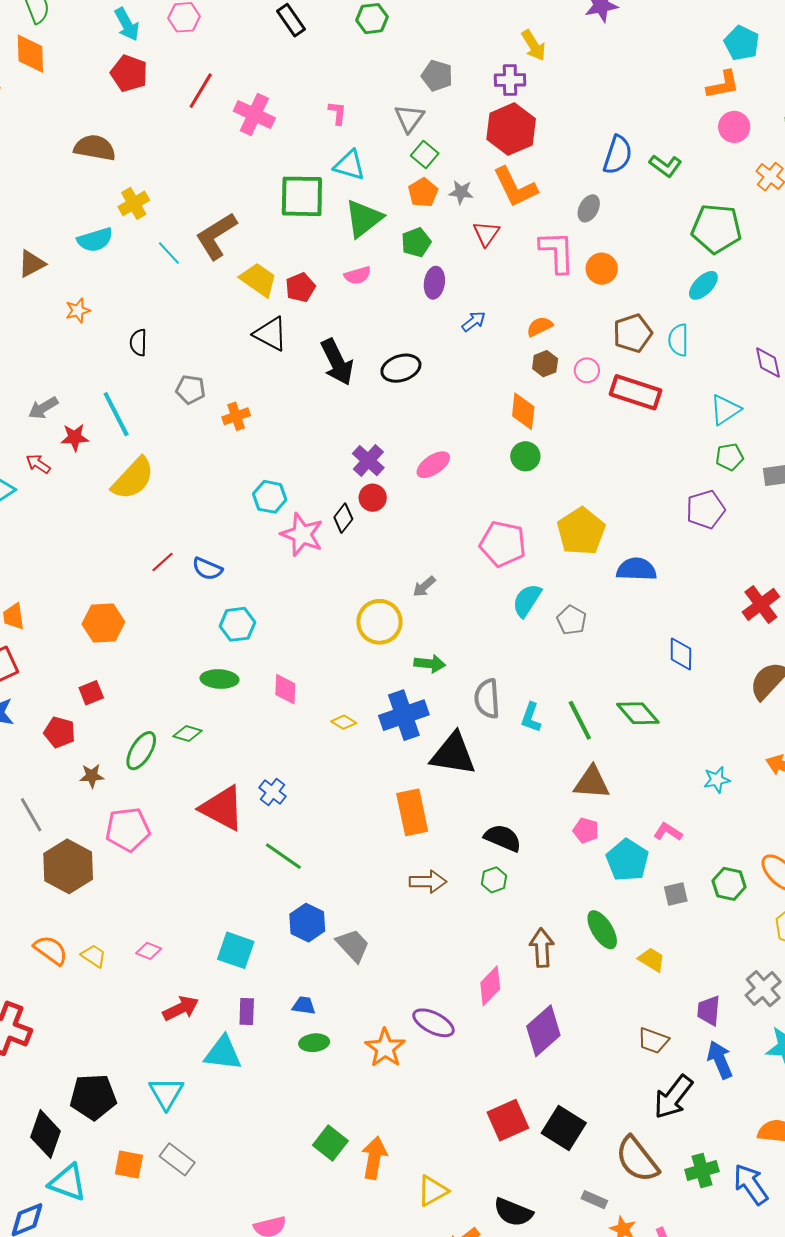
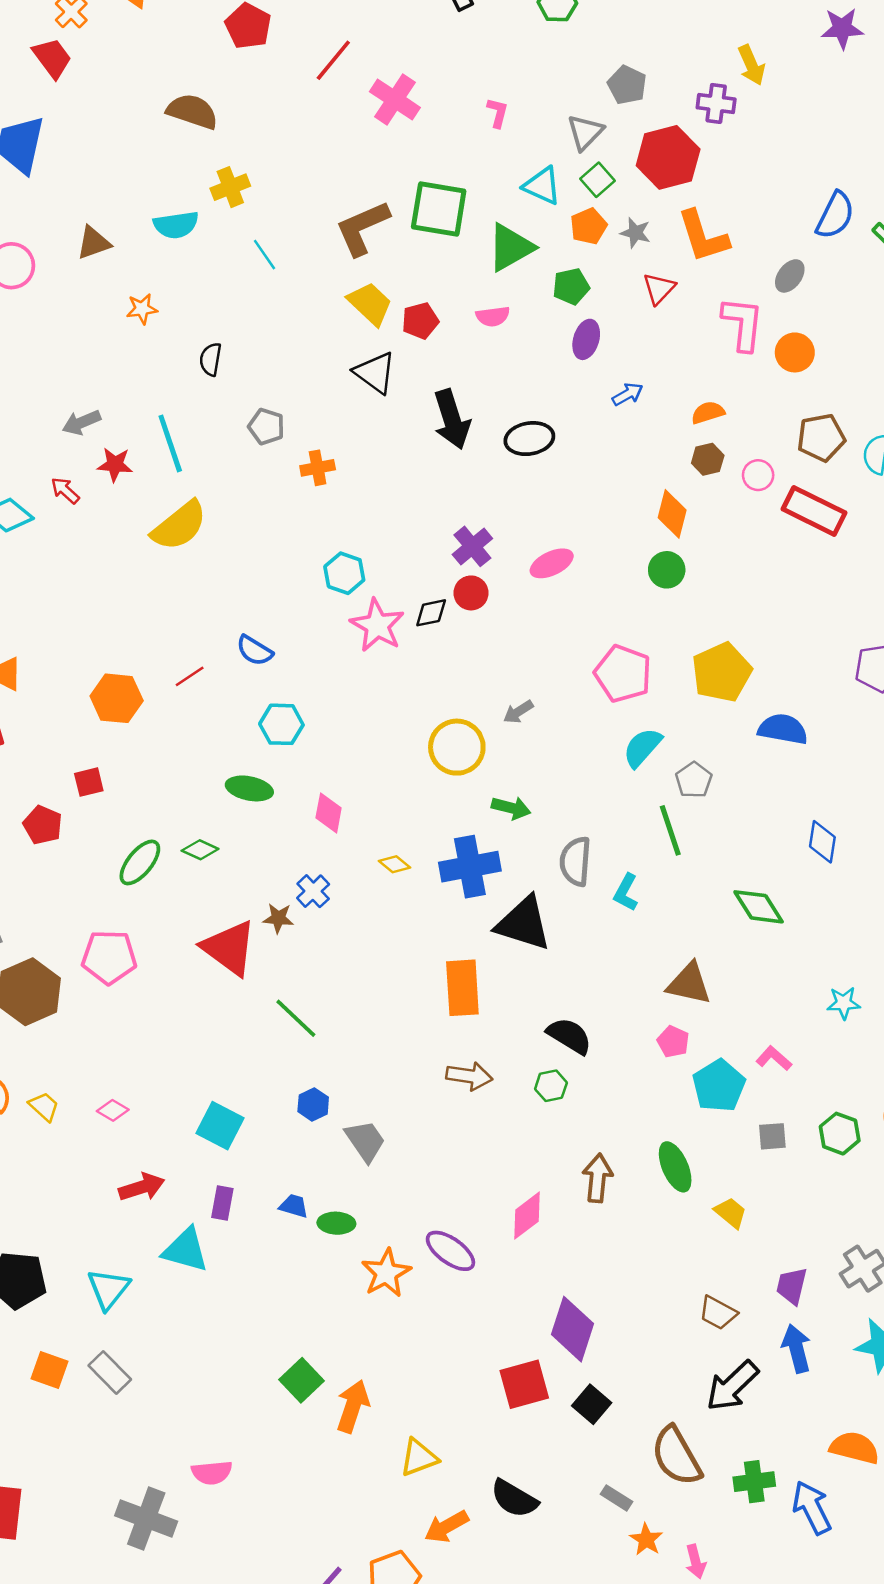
red hexagon: (511, 129) -> (668, 157), moved
cyan triangle: (349, 165) -> (542, 186), moved
brown L-shape: (216, 236) -> (362, 228), moved
black diamond: (343, 518) -> (431, 613), turned 32
red line: (163, 562) -> (190, 676), moved
green line: (580, 720) -> (670, 830), moved
brown star: (92, 776) -> (278, 918), moved
blue cross: (273, 792) -> (313, 891), moved
blue hexagon: (307, 923) -> (313, 1104), size x0.7
purple diamond: (543, 1031) -> (573, 1329), moved, turned -39
green ellipse: (314, 1043) -> (336, 1223), moved
black square: (564, 1128) -> (592, 1404), size x0.7

